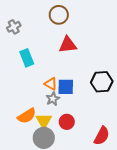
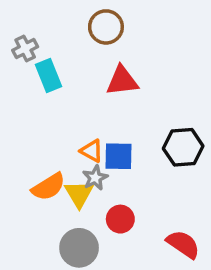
cyan rectangle: (27, 58) -> (48, 75), moved
orange semicircle: (27, 116) -> (48, 187), moved
yellow triangle: (44, 121) -> (79, 194), moved
red semicircle: (102, 136) -> (183, 244), turned -84

